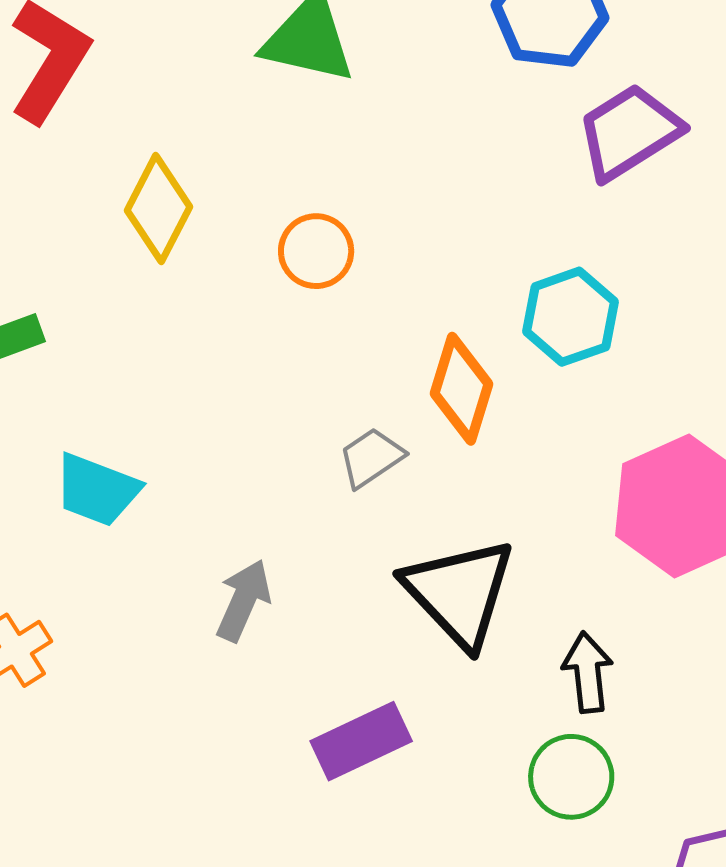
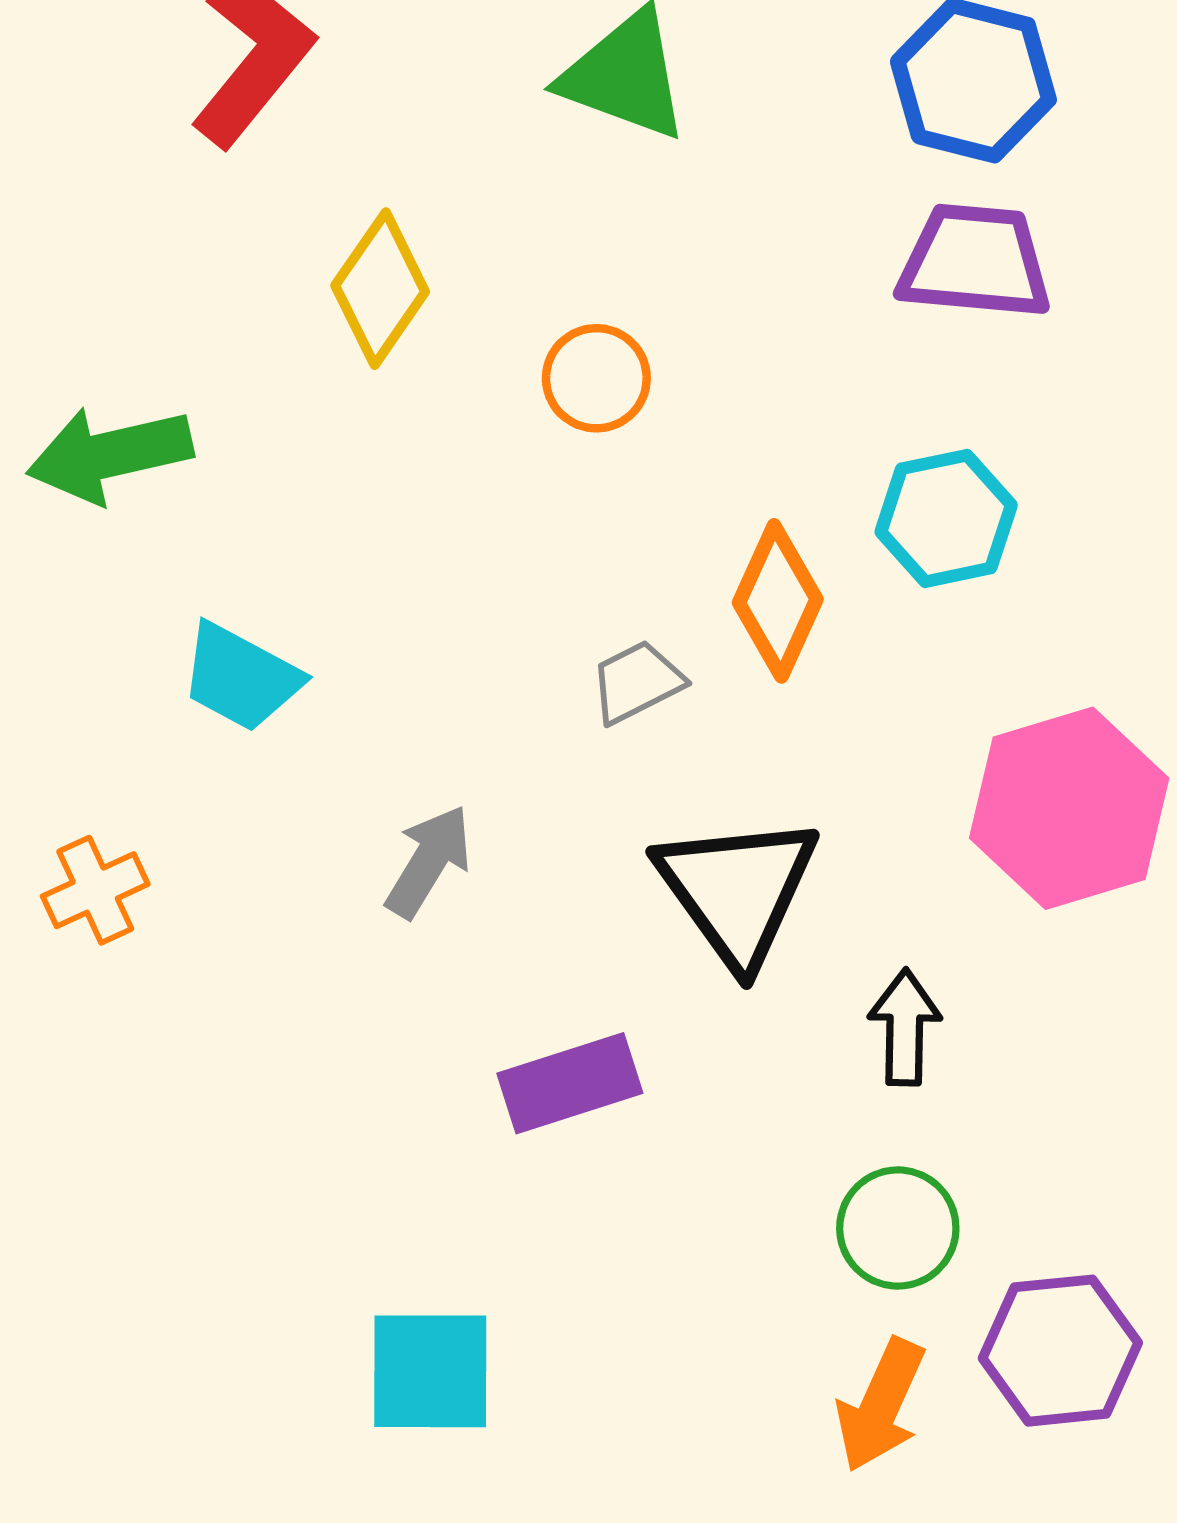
purple trapezoid: (629, 132) -> (975, 262), moved, turned 30
green circle: (571, 777) -> (898, 1228), moved

